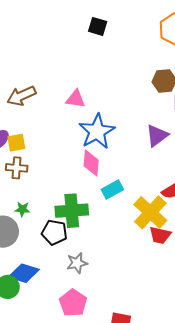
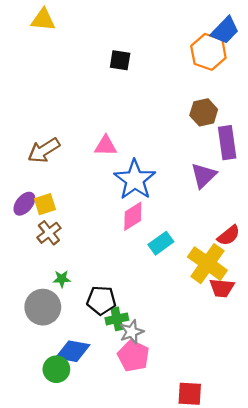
pink diamond: (91, 163) -> (133, 216), turned 60
brown cross: (17, 168) -> (49, 233), turned -35
green cross: (72, 211) -> (117, 319), moved, size x0.6
pink pentagon: (73, 303) -> (133, 356), moved

